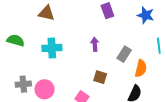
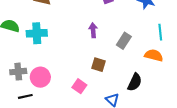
cyan cross: (52, 48) -> (37, 33), moved
orange semicircle: (141, 68) -> (154, 55), moved, turned -90

